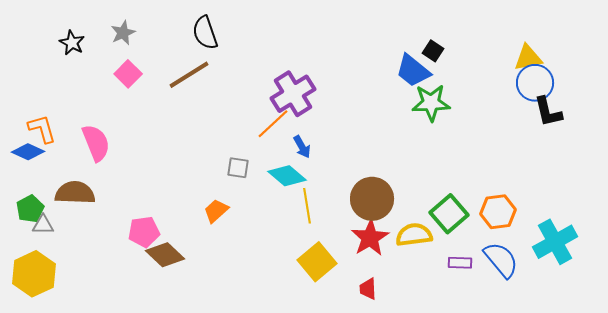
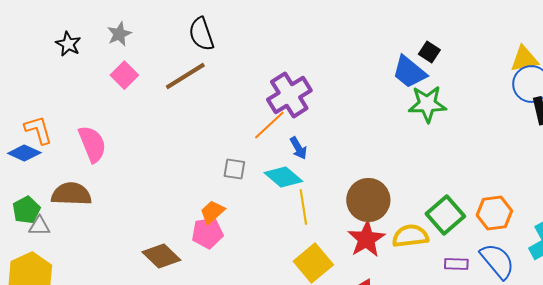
pink pentagon: (144, 232) -> (207, 233), moved

